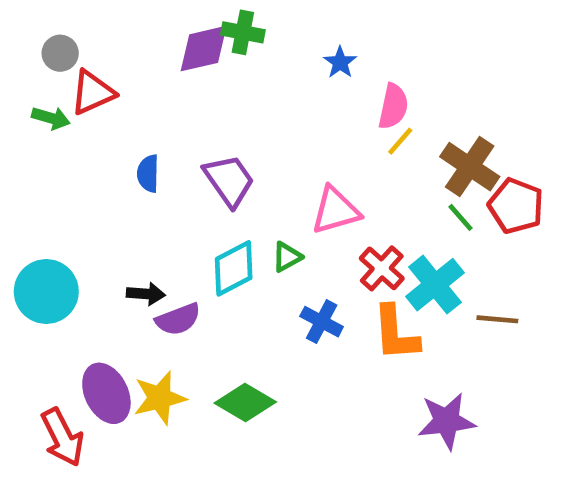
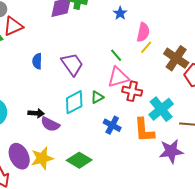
green line: (460, 217) -> (116, 55), moved
red cross: (382, 268) -> (132, 91), moved, turned -30
purple semicircle: (178, 319) -> (50, 124), turned 48
purple star: (447, 421) -> (171, 151), moved

